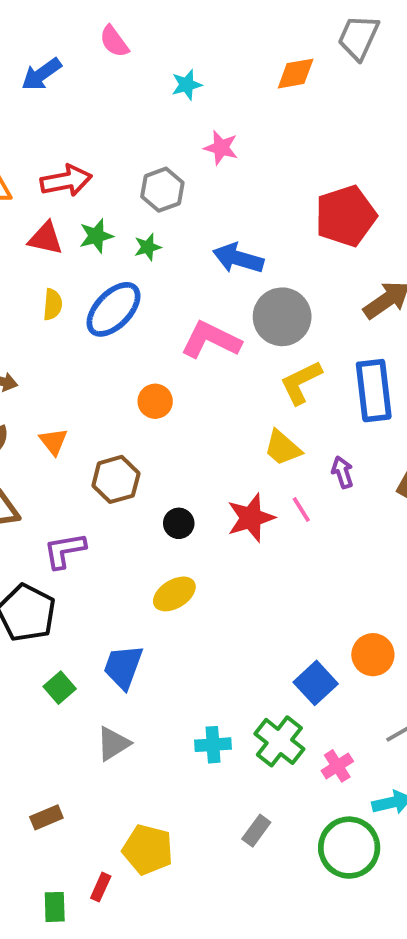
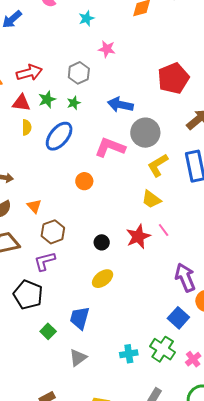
yellow semicircle: (53, 305) -> (27, 127), moved
purple arrow: (343, 472) -> (185, 278), moved, size x1.8
brown hexagon: (116, 479) -> (53, 232), moved

